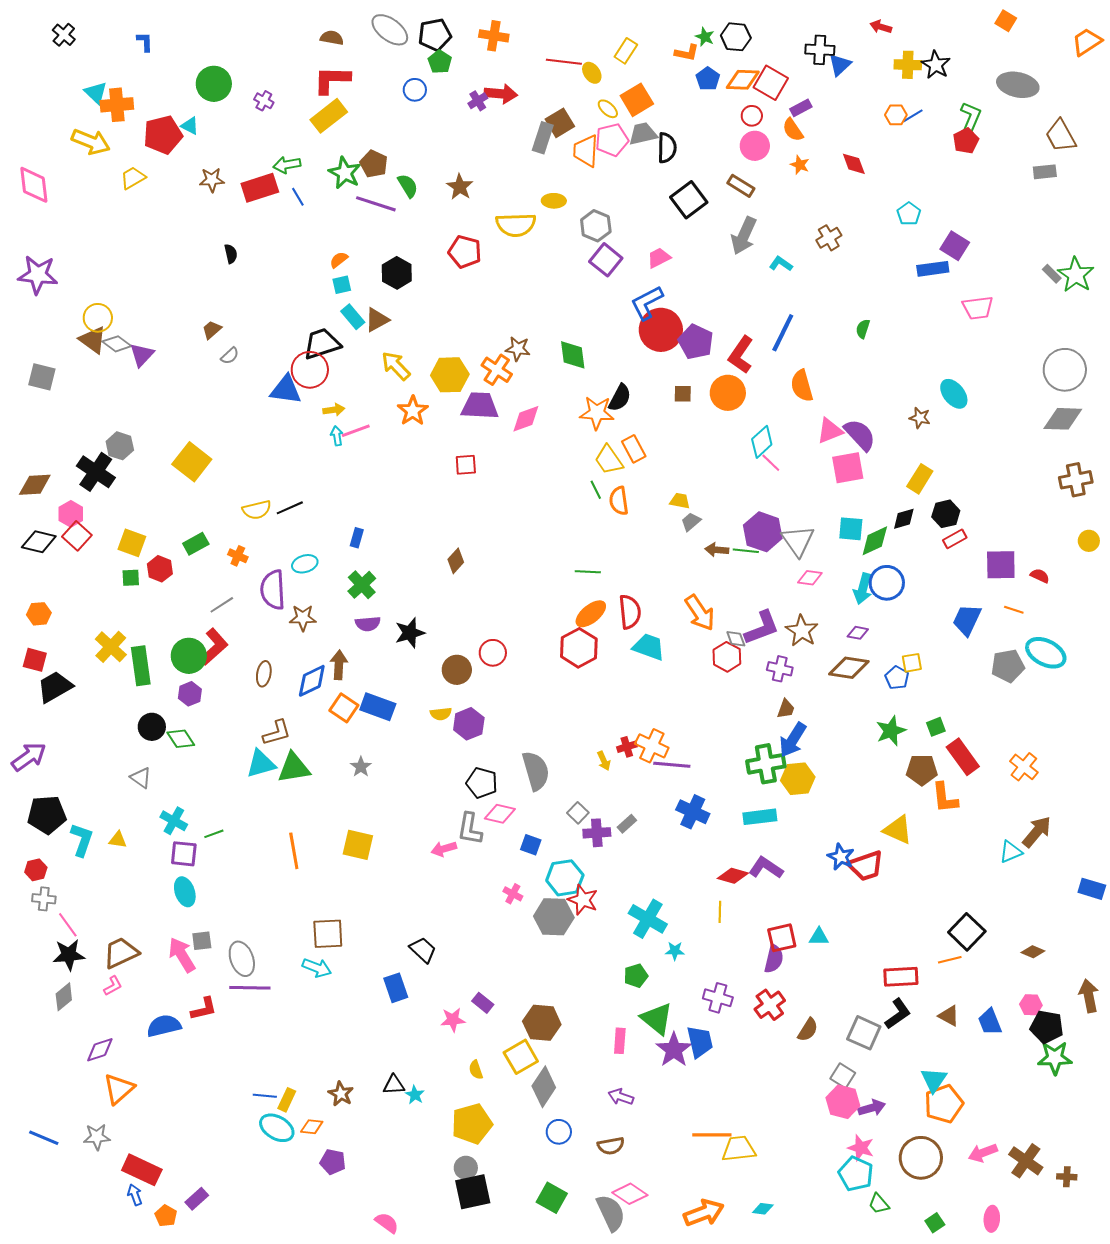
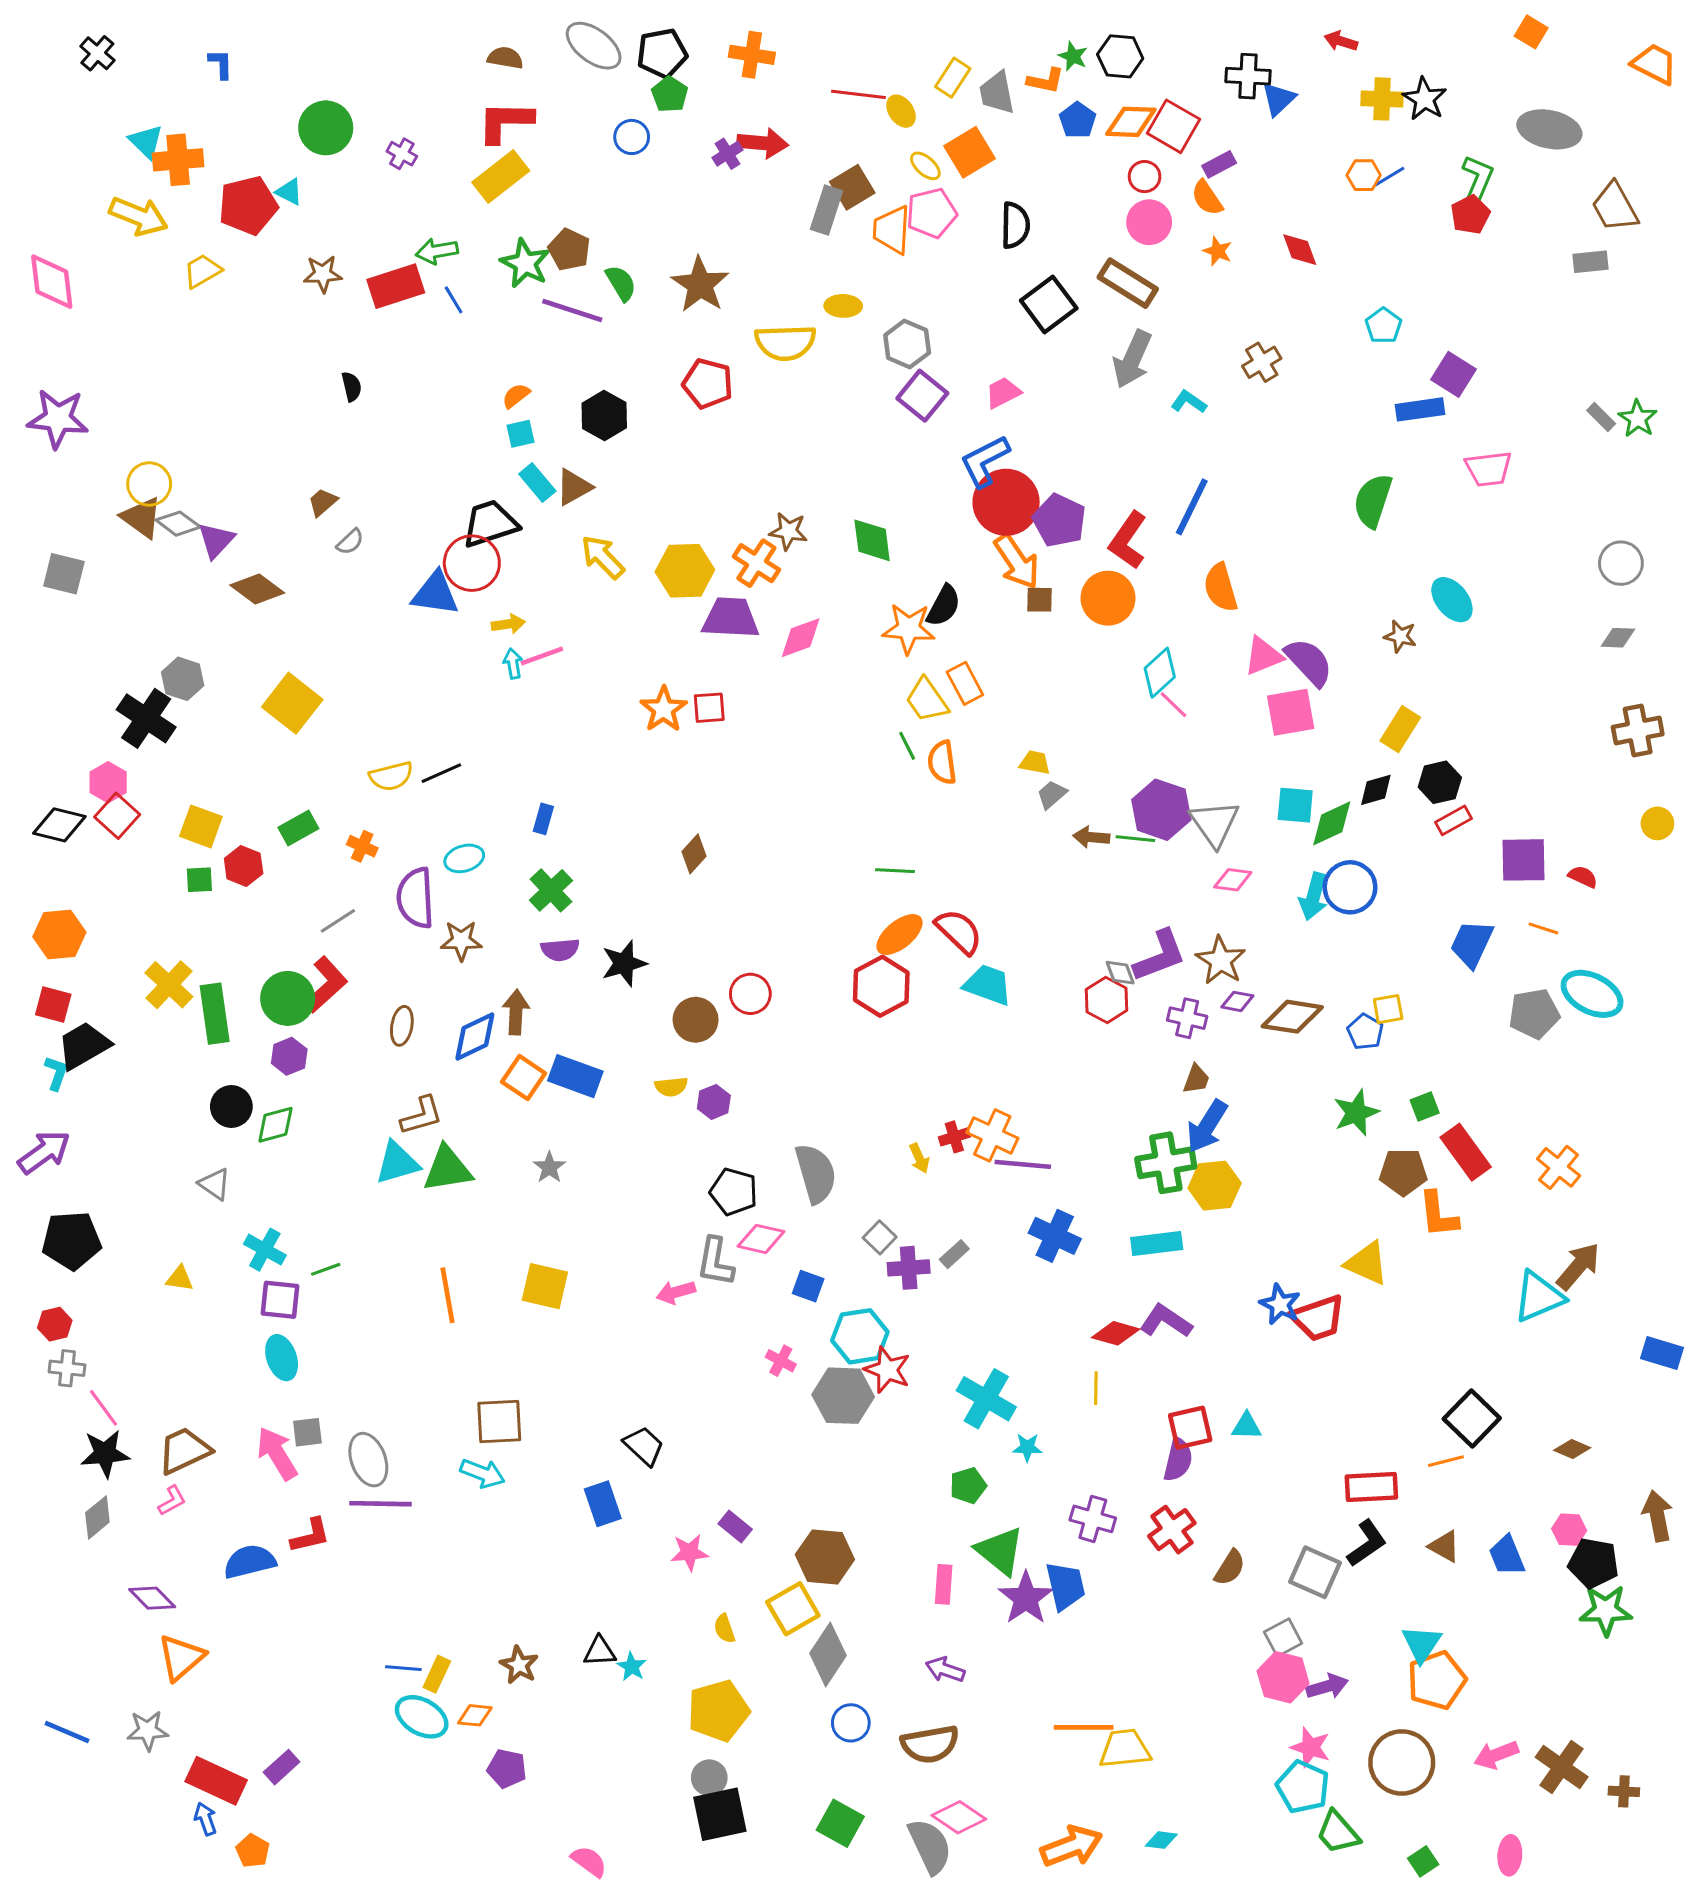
orange trapezoid: (1087, 42) -> (1654, 64), turned 60
gray trapezoid: (643, 134) -> (997, 93), moved, turned -88
brown rectangle: (741, 186) -> (1128, 283), size x1.4
brown star: (460, 187) -> (700, 285), size x1.4
green star: (1076, 275) -> (1638, 419), size x0.7
green semicircle: (863, 329) -> (1373, 501), moved, size x1.8
gray circle: (1065, 370) -> (1621, 563), size x0.7
orange star: (413, 411) -> (664, 709), moved
gray diamond: (1063, 419) -> (1618, 638), size x0.6
brown diamond: (35, 485) -> (257, 589), moved, turned 40
red semicircle: (630, 612) -> (959, 931), turned -40
orange arrow: (700, 613) -> (1017, 562), moved
orange hexagon: (39, 614) -> (59, 935), size x1.4
purple diamond: (858, 633) -> (1237, 1001), moved
purple hexagon: (469, 724) -> (714, 1102), size x0.7
green diamond: (181, 739) -> (275, 1125), turned -72
cyan L-shape: (82, 840) -> (56, 1073), moved, size x0.7
cyan triangle: (1011, 852) -> (1539, 1297), size x1.5
purple diamond: (100, 1050) -> (152, 1598), turned 64
gray square: (843, 1076) -> (1283, 1638), turned 30
brown semicircle: (611, 1146) -> (930, 1744), size x1.4
purple rectangle: (197, 1199) -> (282, 1767), moved
green trapezoid: (879, 1204) -> (1338, 1832), size x1.4

